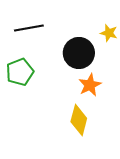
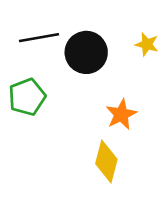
black circle: (79, 53) -> (86, 52), moved

